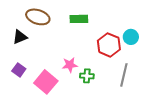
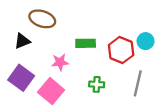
green rectangle: (79, 19) -> (86, 43), moved
pink star: (70, 65) -> (60, 62), moved
purple square: (19, 70) -> (21, 78), size x1.6

